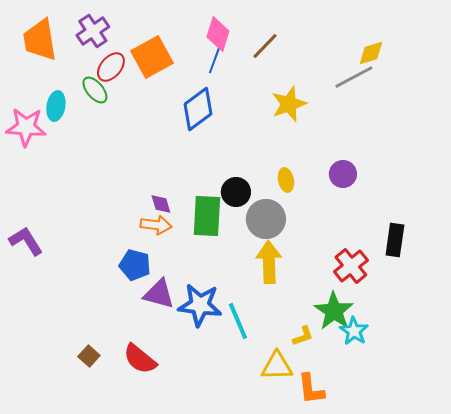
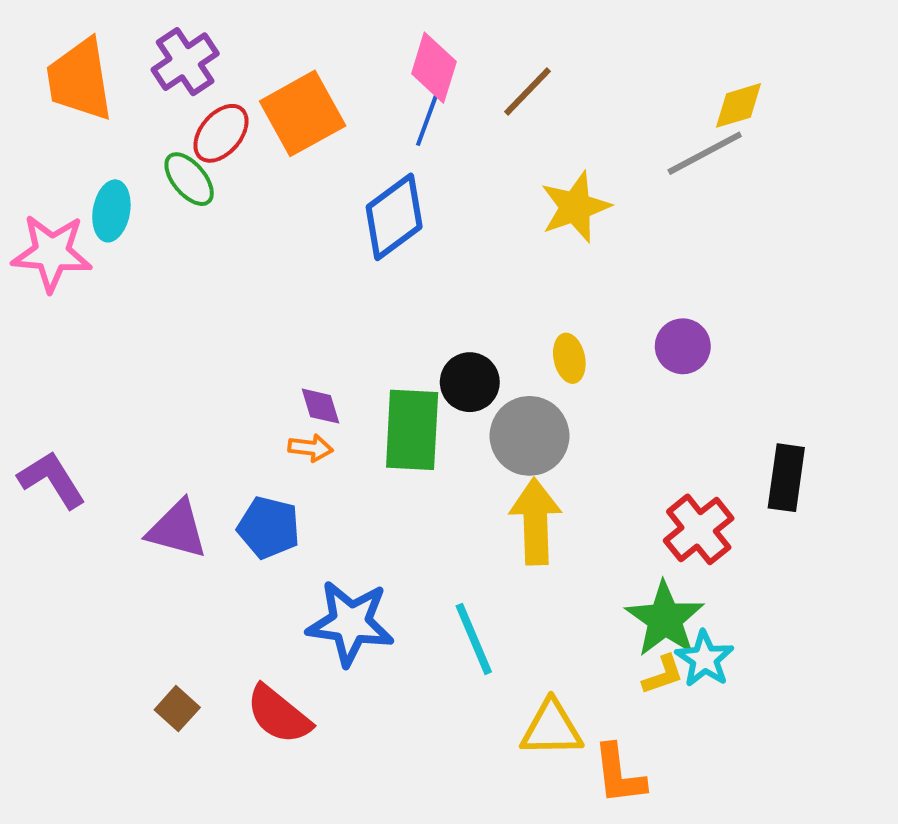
orange arrow: (156, 225) -> (311, 448), size x0.7
purple triangle: (159, 294) -> (177, 529), moved
blue star: (200, 305) -> (350, 623), moved
yellow L-shape: (303, 336) -> (663, 675), moved

